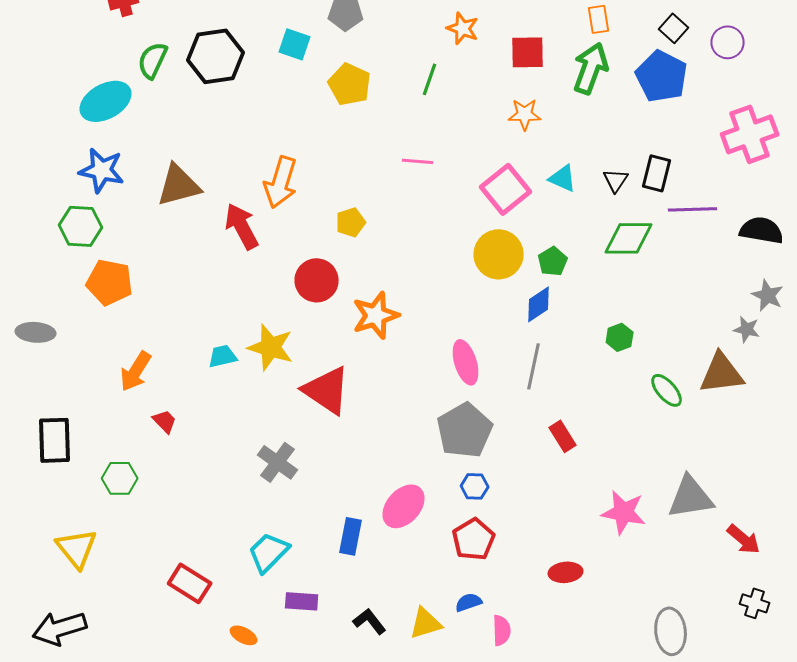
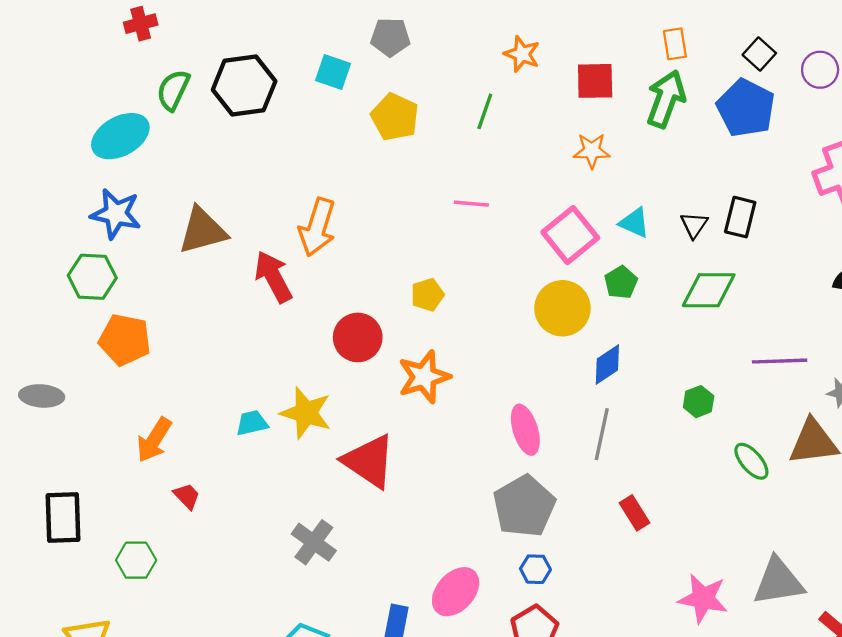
purple line: (693, 209) -> (780, 361), moved
yellow pentagon: (351, 222) -> (427, 295), moved
green pentagon: (553, 261) -> (621, 282), moved

